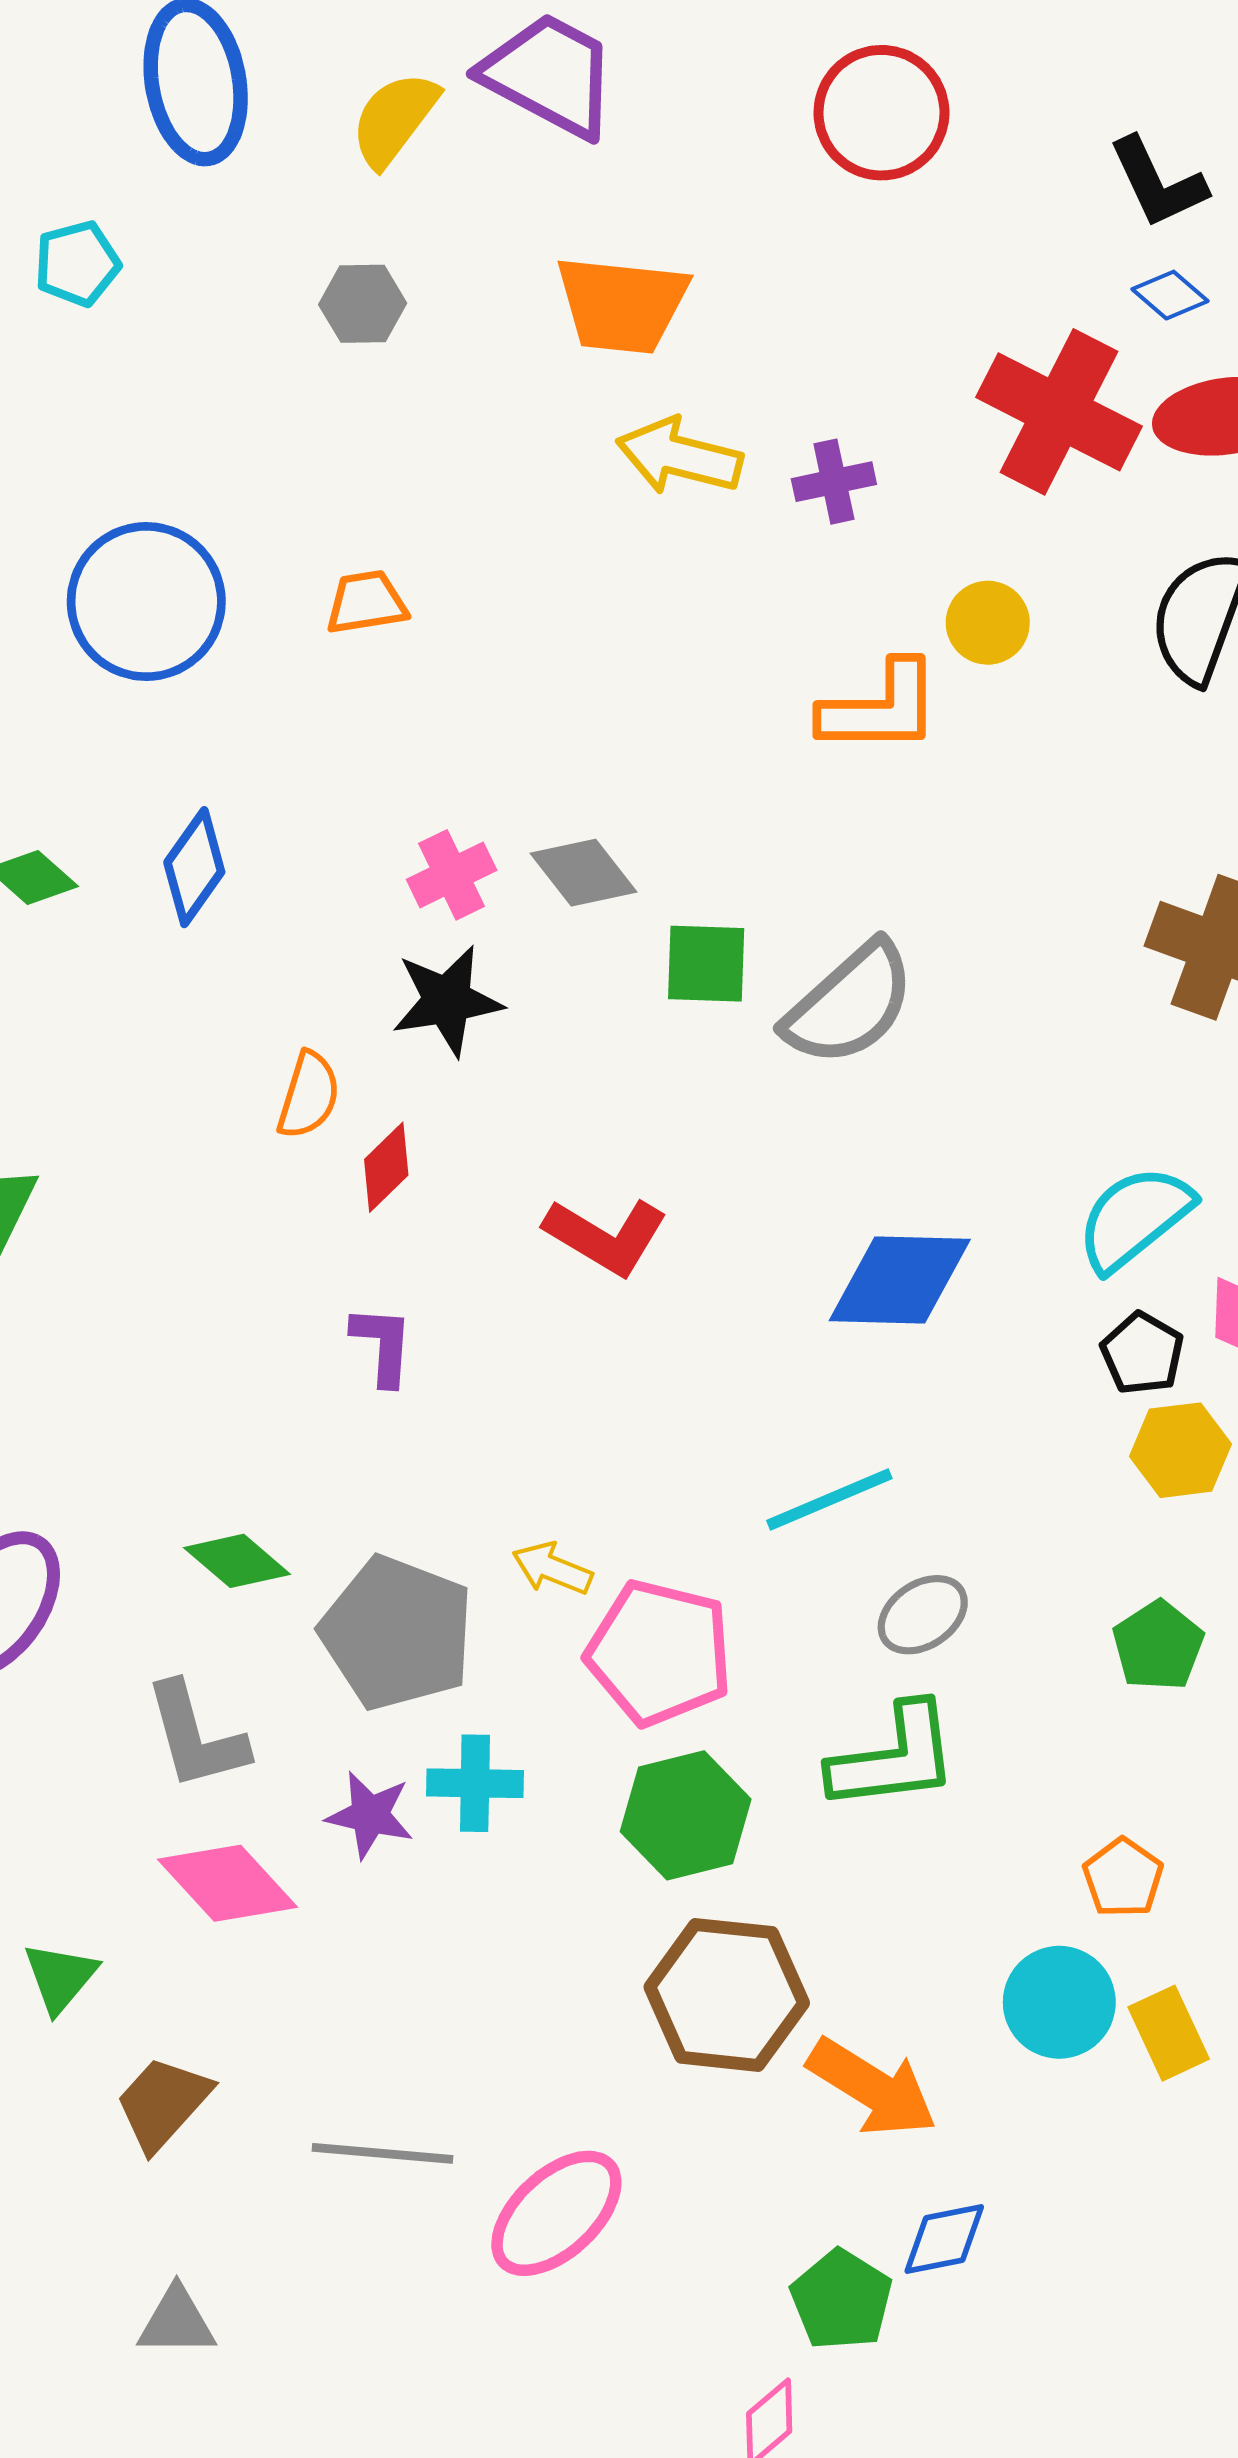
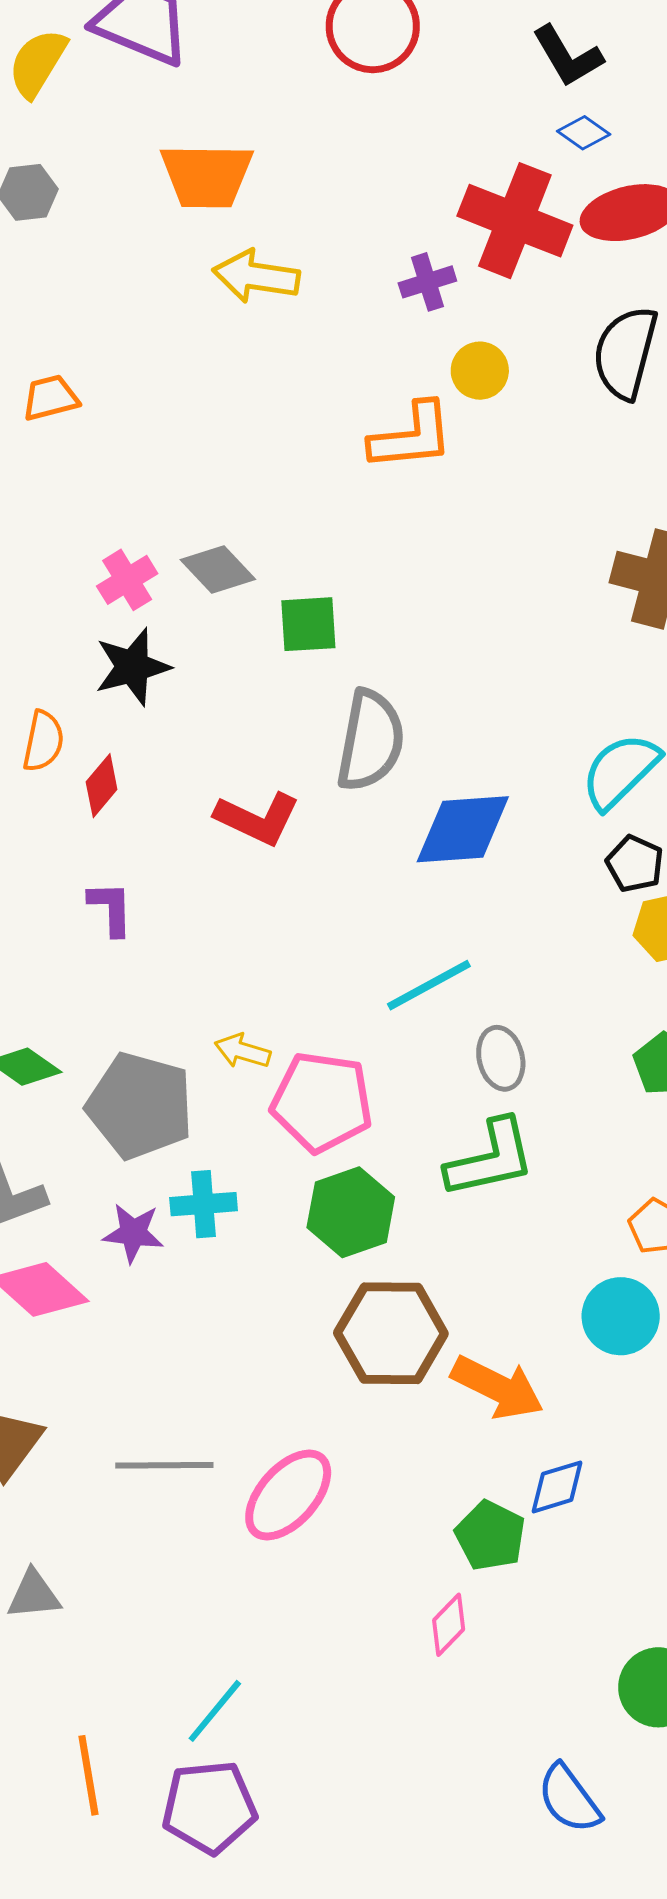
purple cross: (834, 482) -> (427, 282), moved
gray semicircle: (850, 1004) -> (370, 741), moved, turned -32
gray ellipse: (923, 1615) -> (501, 1058), turned -64

